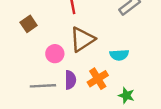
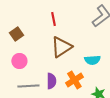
pink circle: (55, 54) -> (19, 61), moved

